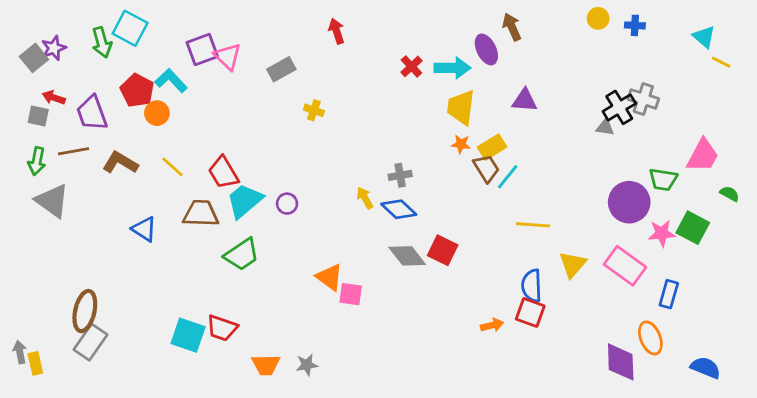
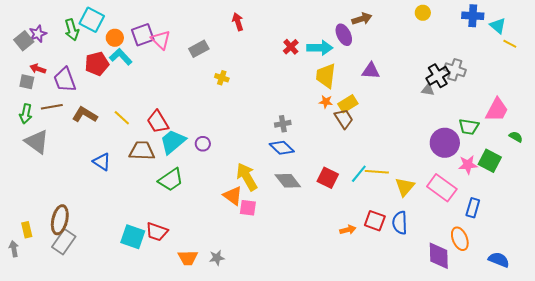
blue cross: (635, 25) -> (473, 16), moved, size x1.5
brown arrow: (512, 27) -> (362, 19), turned 96
red pentagon: (137, 90) -> (97, 64), turned 30
orange circle: (157, 113) -> (115, 38), moved
cyan line: (508, 177) -> (359, 174), moved
yellow arrow: (365, 198) -> (247, 177), moved, size x1.8
yellow line: (533, 225) -> (377, 172), moved
red square: (443, 250) -> (328, 178), moved
blue semicircle: (532, 286) -> (400, 223), moved
yellow rectangle: (35, 363) -> (27, 230), moved

